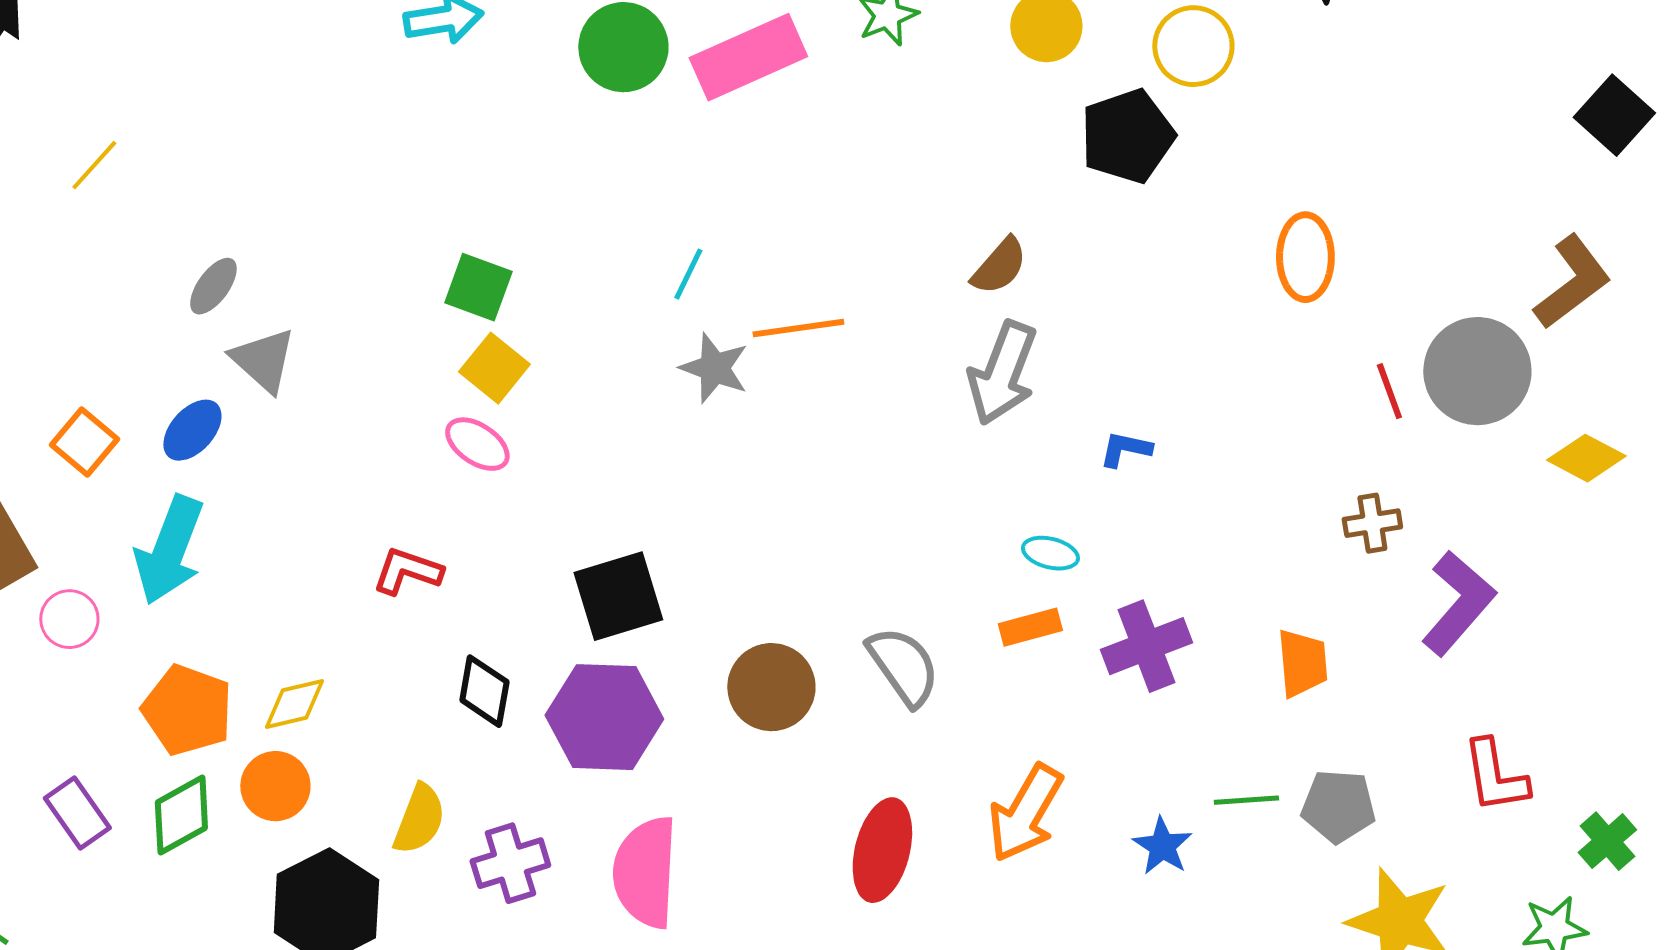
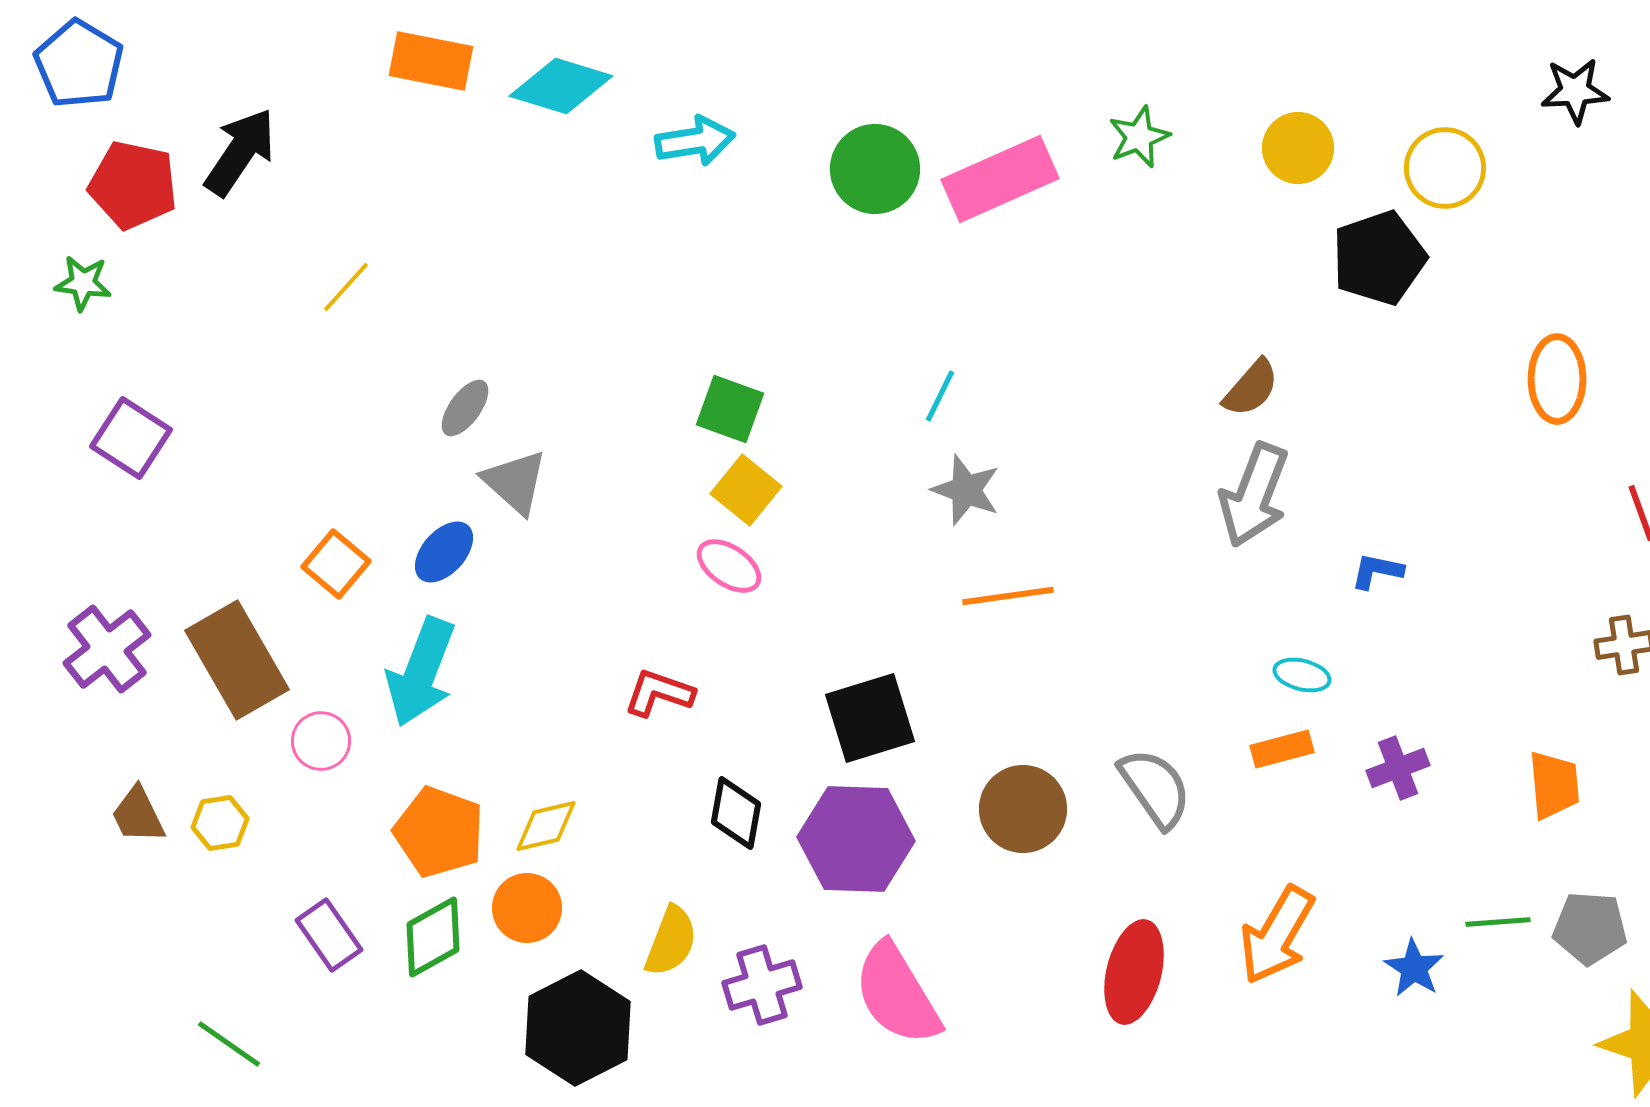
orange line: (798, 328) -> (1008, 596), moved
purple cross: (1146, 646) -> (1398, 768), size x0.7
pink semicircle: (645, 872) -> (897, 994), turned -34

